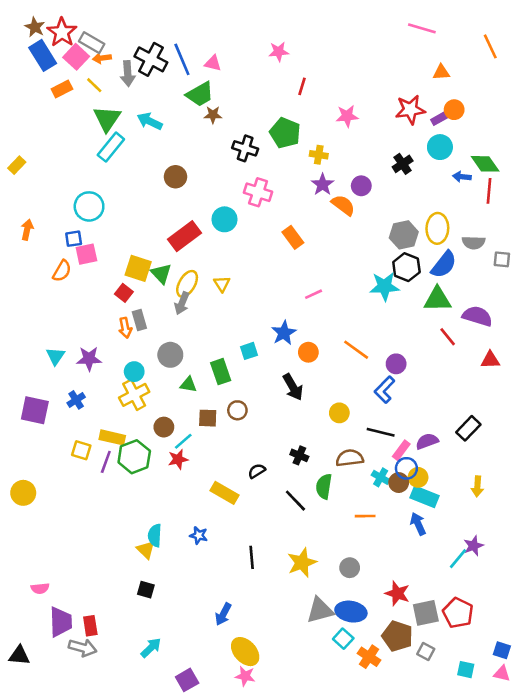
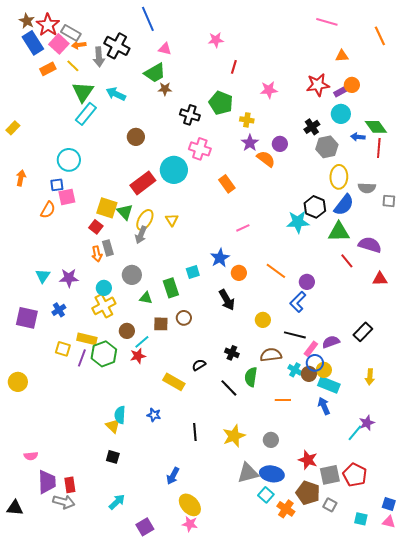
blue line: (182, 59) -> (148, 19), moved
cyan circle: (224, 219) -> (174, 170), size x1.4
gray hexagon: (404, 235) -> (327, 147), moved

